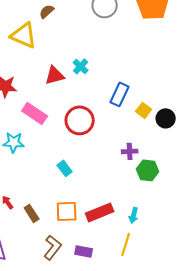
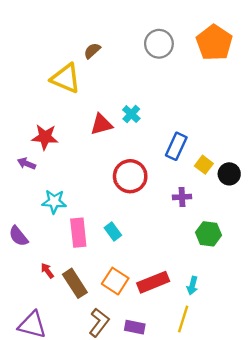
pink rectangle: (35, 113) -> (78, 233), moved, turned 50
purple cross: (130, 151) -> (182, 197), moved
orange square: (67, 211) -> (115, 281), turned 35
brown rectangle: (32, 213) -> (75, 283), size x1.4

